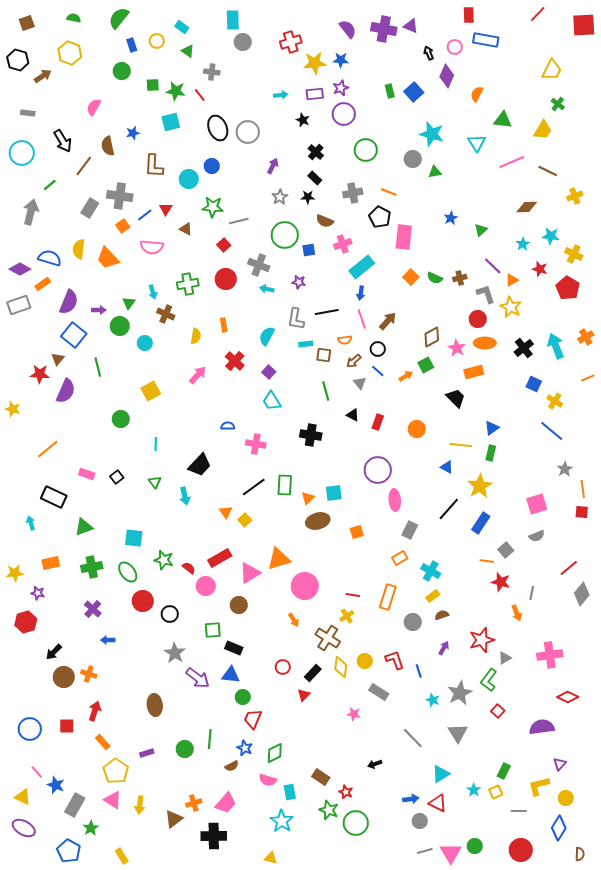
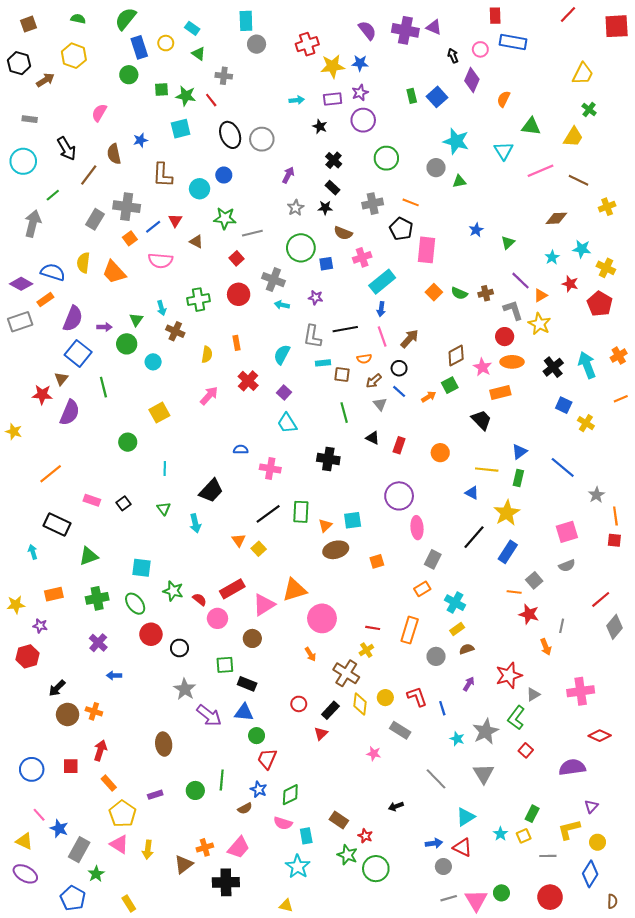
blue rectangle: (132, 45) -> (139, 47), size x1.5
blue line: (552, 431) -> (563, 467), moved

